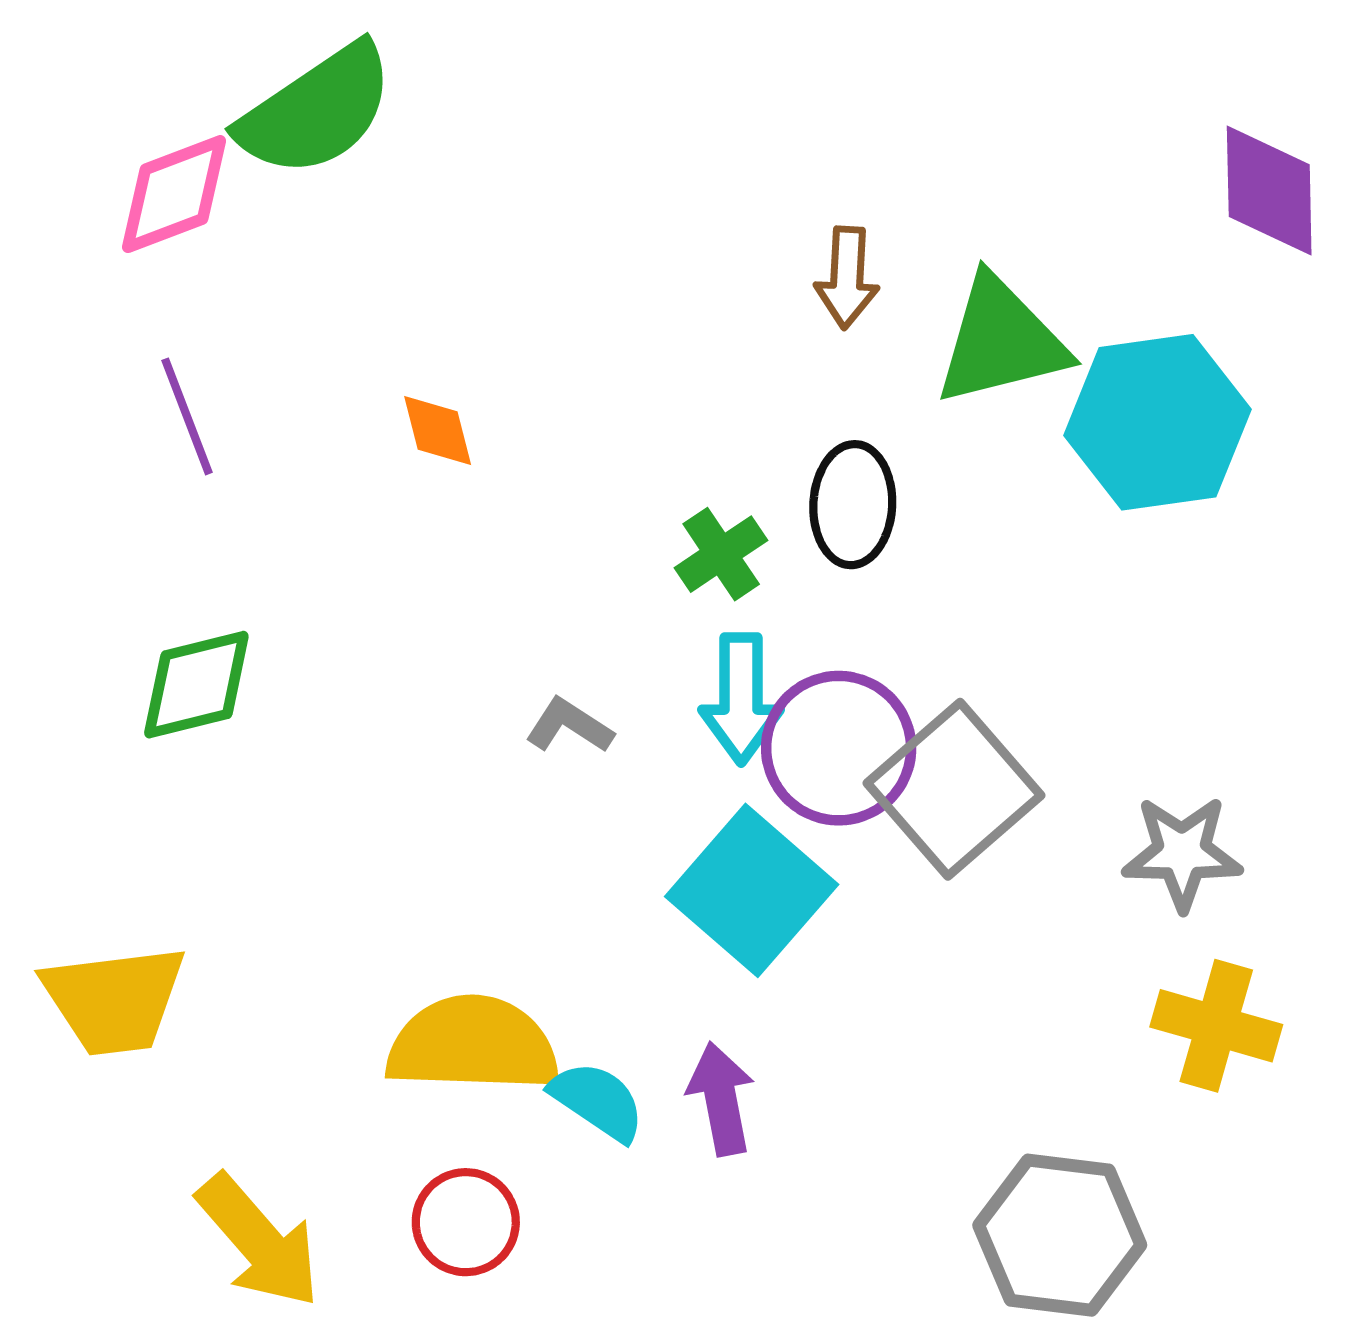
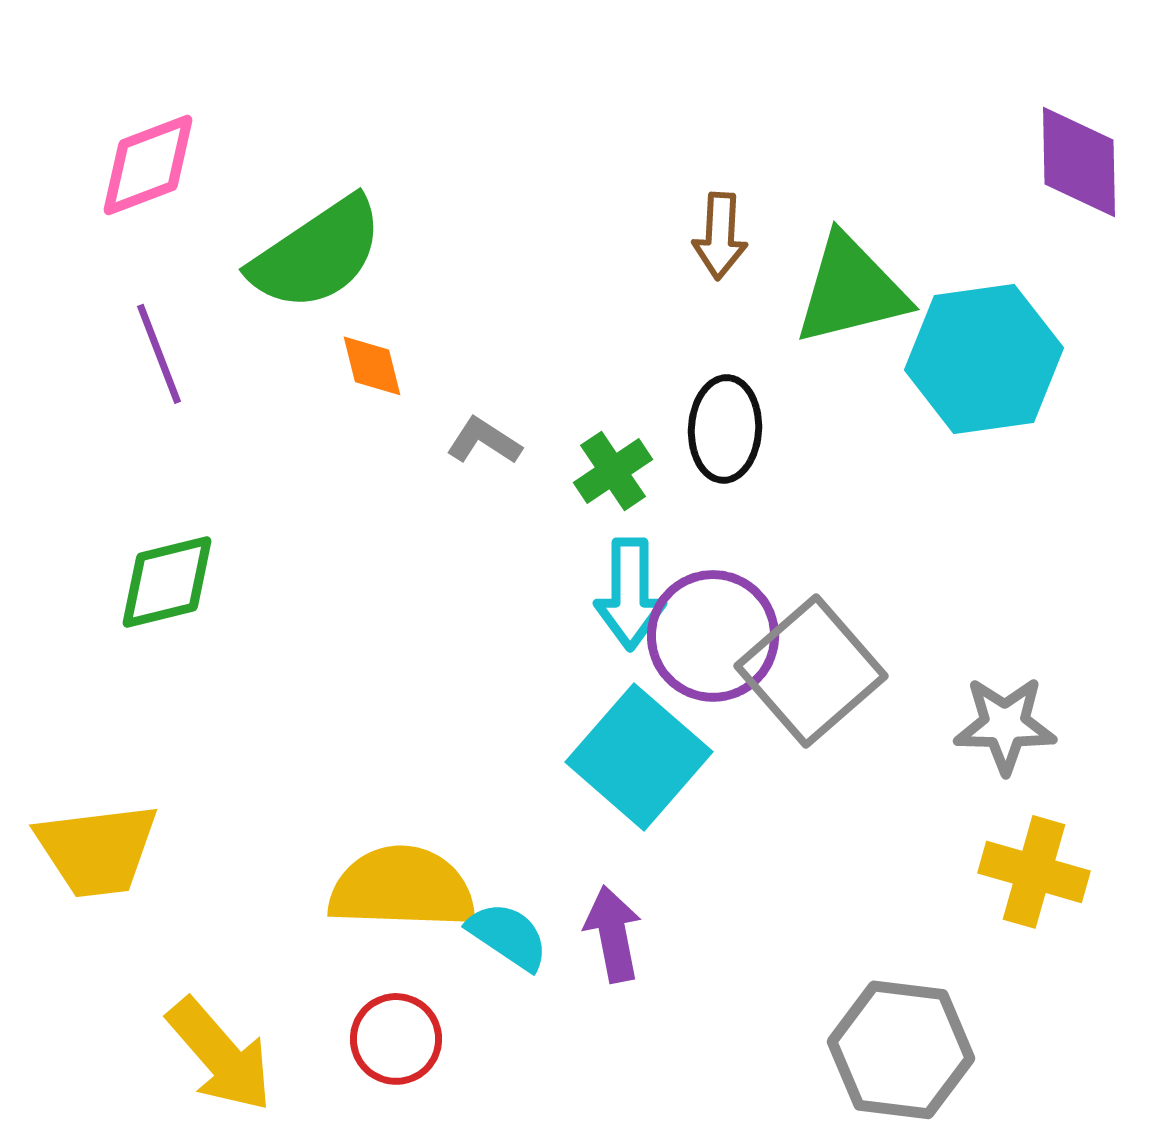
green semicircle: (316, 111) -> (317, 254), moved
gray L-shape: (569, 726) -> (484, 441), moved

